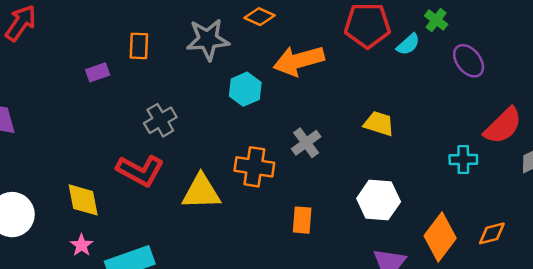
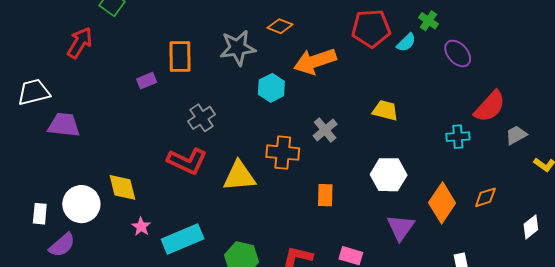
orange rectangle: (139, 46) -> (180, 57), size x1.4
yellow diamond: (83, 200) -> (122, 187), moved

